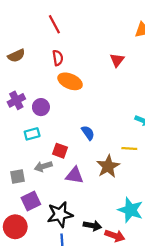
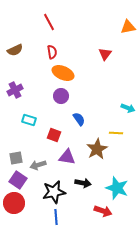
purple circle: (41, 107) -> (61, 96), moved
cyan rectangle: (32, 134) -> (29, 120), turned 32
gray arrow: (43, 166) -> (38, 165), moved
purple square: (31, 201) -> (18, 180), moved, turned -30
black arrow: (92, 226) -> (83, 183), moved

